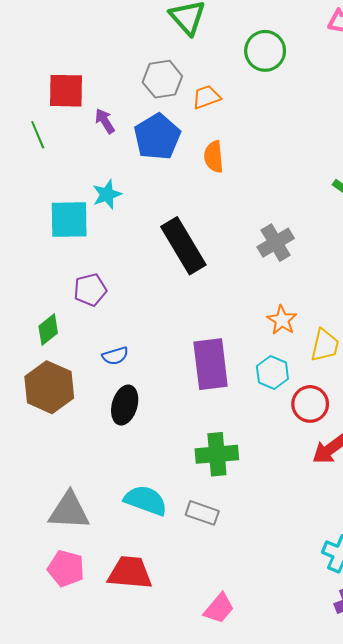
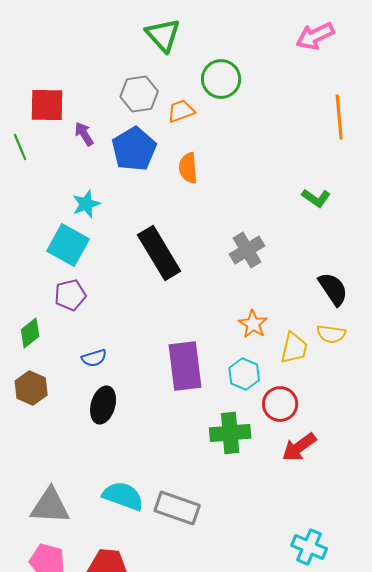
green circle: (265, 51) -> (221, 79), moved
cyan square: (69, 220) -> (68, 245), moved, turned 30
brown hexagon: (49, 387) -> (31, 388), size x0.7
green cross: (217, 454) -> (230, 433), moved
gray rectangle: (202, 513) -> (177, 508), size x1.4

